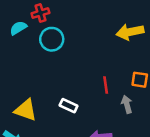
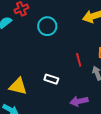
cyan circle: (52, 39) -> (47, 26), moved

